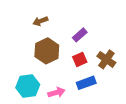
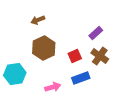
purple rectangle: (80, 35) -> (96, 33), moved
cyan hexagon: (28, 86) -> (15, 74), moved

